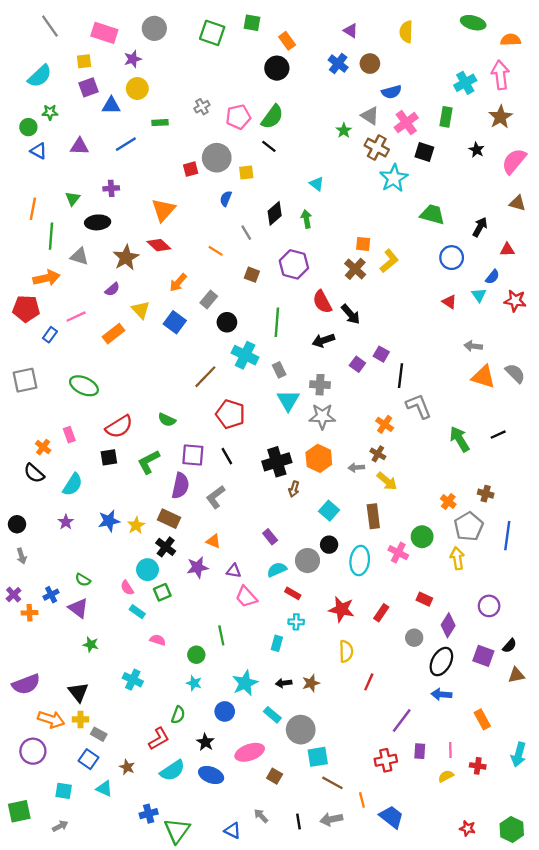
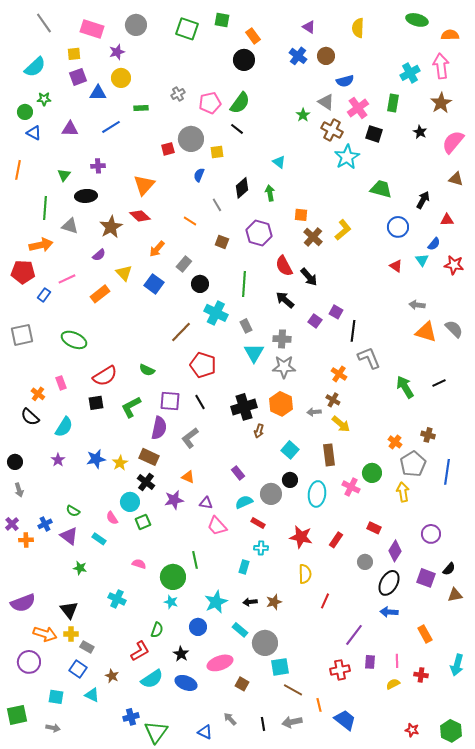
orange line: (33, 209) -> (18, 170), moved
orange square: (363, 244) -> (301, 215), moved
black arrow: (323, 340) -> (285, 300), turned 60
cyan rectangle: (137, 612) -> (99, 539), moved
green circle: (196, 655) -> (173, 577), size x1.6
gray arrow: (60, 826) -> (53, 728), turned 40

